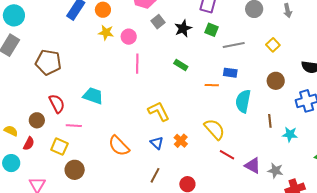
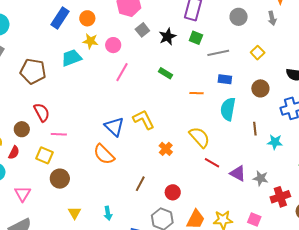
pink line: (137, 64) -> (122, 72), turned 30
blue rectangle: (230, 73) -> (225, 79), moved
cyan trapezoid: (93, 96) -> (72, 58), moved, turned -40
blue triangle: (157, 143) -> (114, 127), moved, size x1.5

